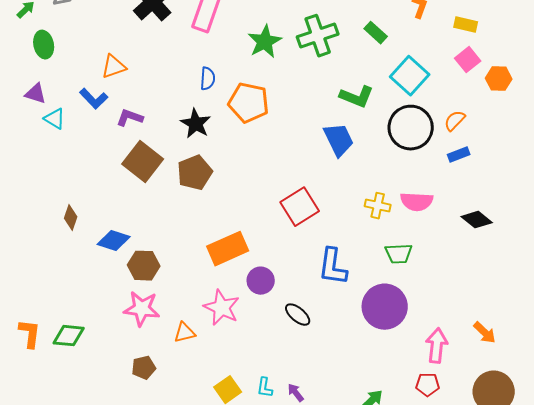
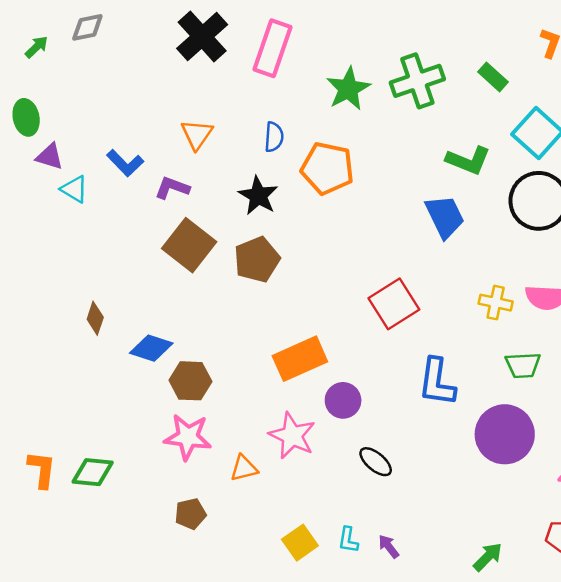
green ellipse: (44, 45) -> (26, 117), moved
orange triangle: (114, 67) -> (197, 134), moved, turned -36
black ellipse: (298, 315) -> (376, 462), moved

